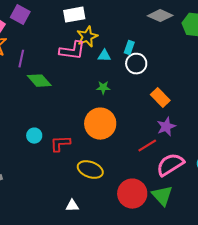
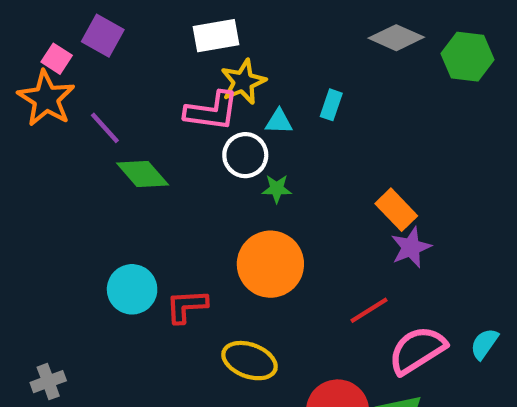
purple line: (21, 59) -> (105, 128), turned -54
white circle: (136, 64) -> (245, 155), moved
purple star: (166, 127) -> (411, 247), moved
cyan circle: (34, 136) -> (132, 289), size x1.5

